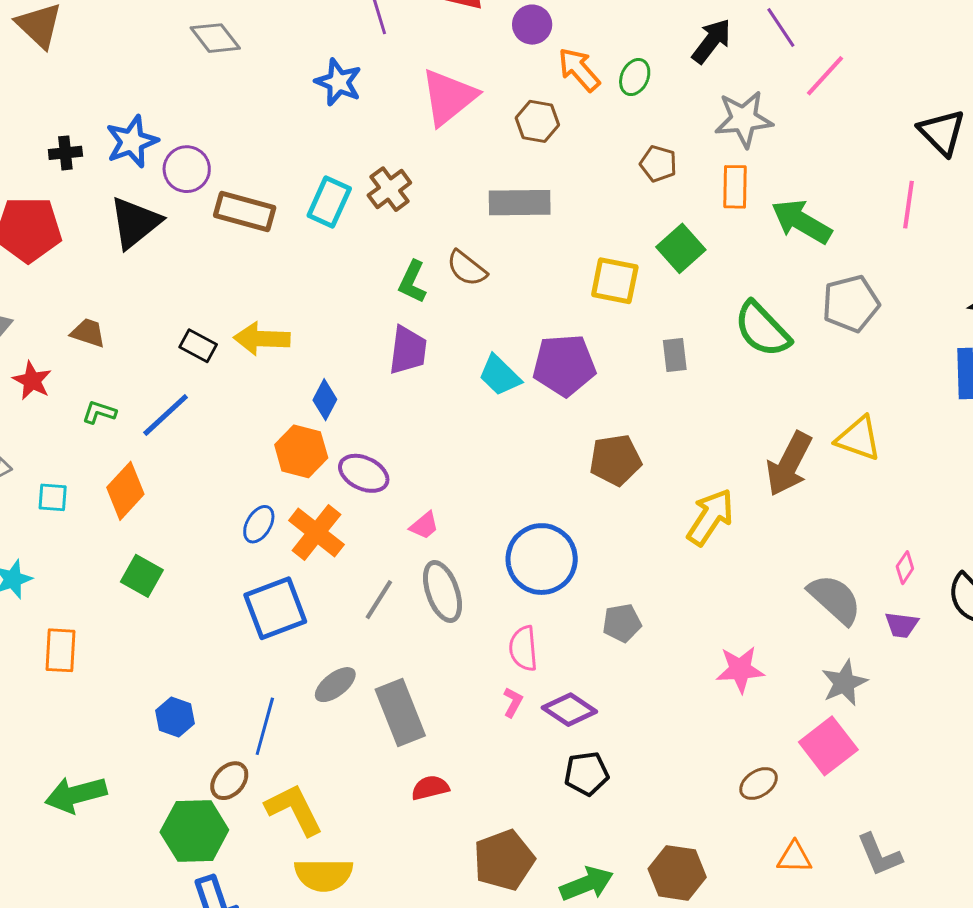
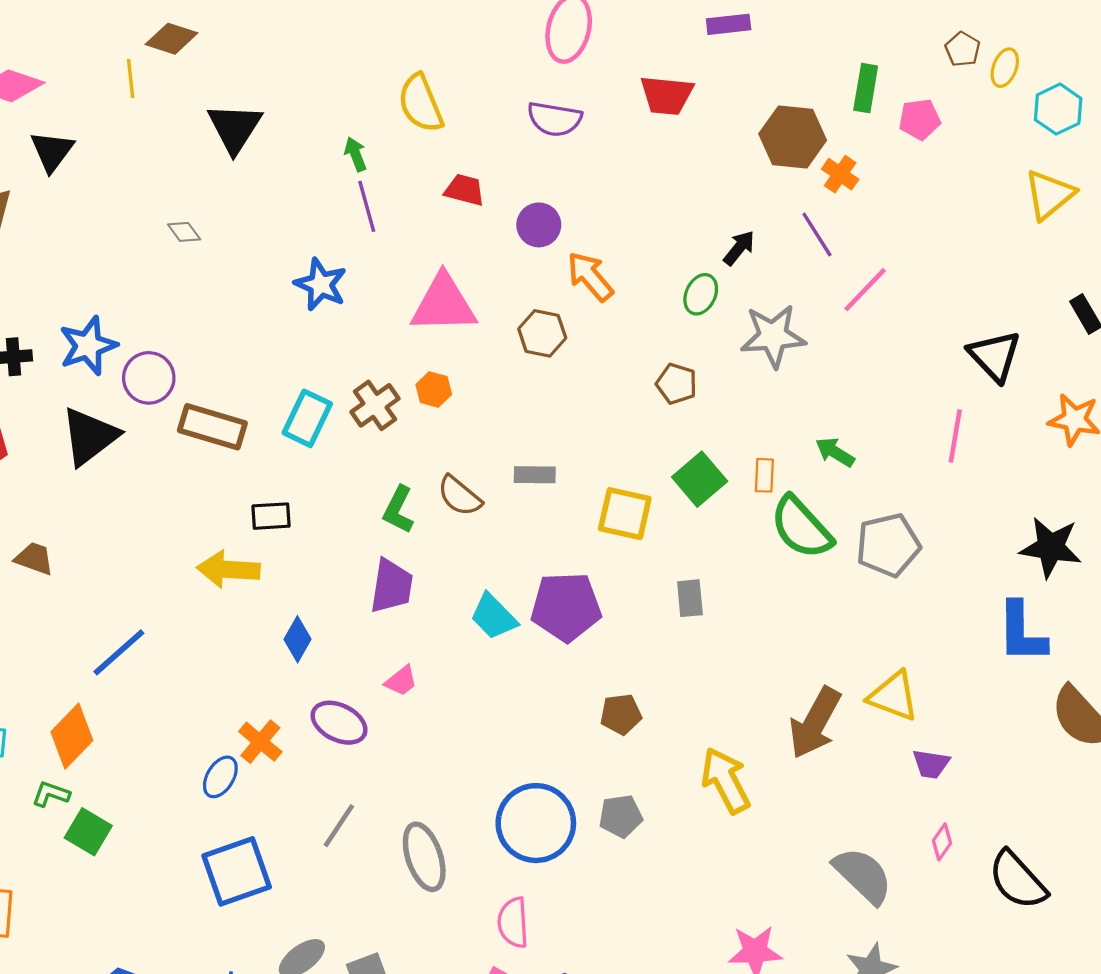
gray diamond: (215, 38) -> (184, 232), size x0.6
black arrow: (712, 41) -> (739, 248), size x0.7
green ellipse: (635, 77) -> (701, 294), moved
pink triangle: (449, 97) -> (444, 304), turned 36
orange rectangle: (735, 187) -> (764, 475), moved, size x0.7
gray rectangle: (520, 203) -> (535, 475), moved, size x0.6
green arrow: (801, 222) -> (835, 452), size x0.6
green semicircle: (762, 329) -> (801, 527), moved
black rectangle: (198, 346) -> (271, 516), moved, turned -33
green L-shape: (99, 412) -> (51, 794), moved
orange hexagon: (301, 451) -> (434, 389), moved, size x0.6
brown pentagon: (615, 460) -> (621, 714), size x0.7
yellow arrow: (710, 517) -> (726, 780), turned -62
pink trapezoid: (424, 526) -> (401, 681), moved
orange cross: (316, 533) -> (260, 742), moved, size x0.7
gray line: (379, 600) -> (339, 826), moved
gray pentagon: (622, 623) -> (621, 816), moved
purple trapezoid: (902, 625) -> (931, 764), moved

